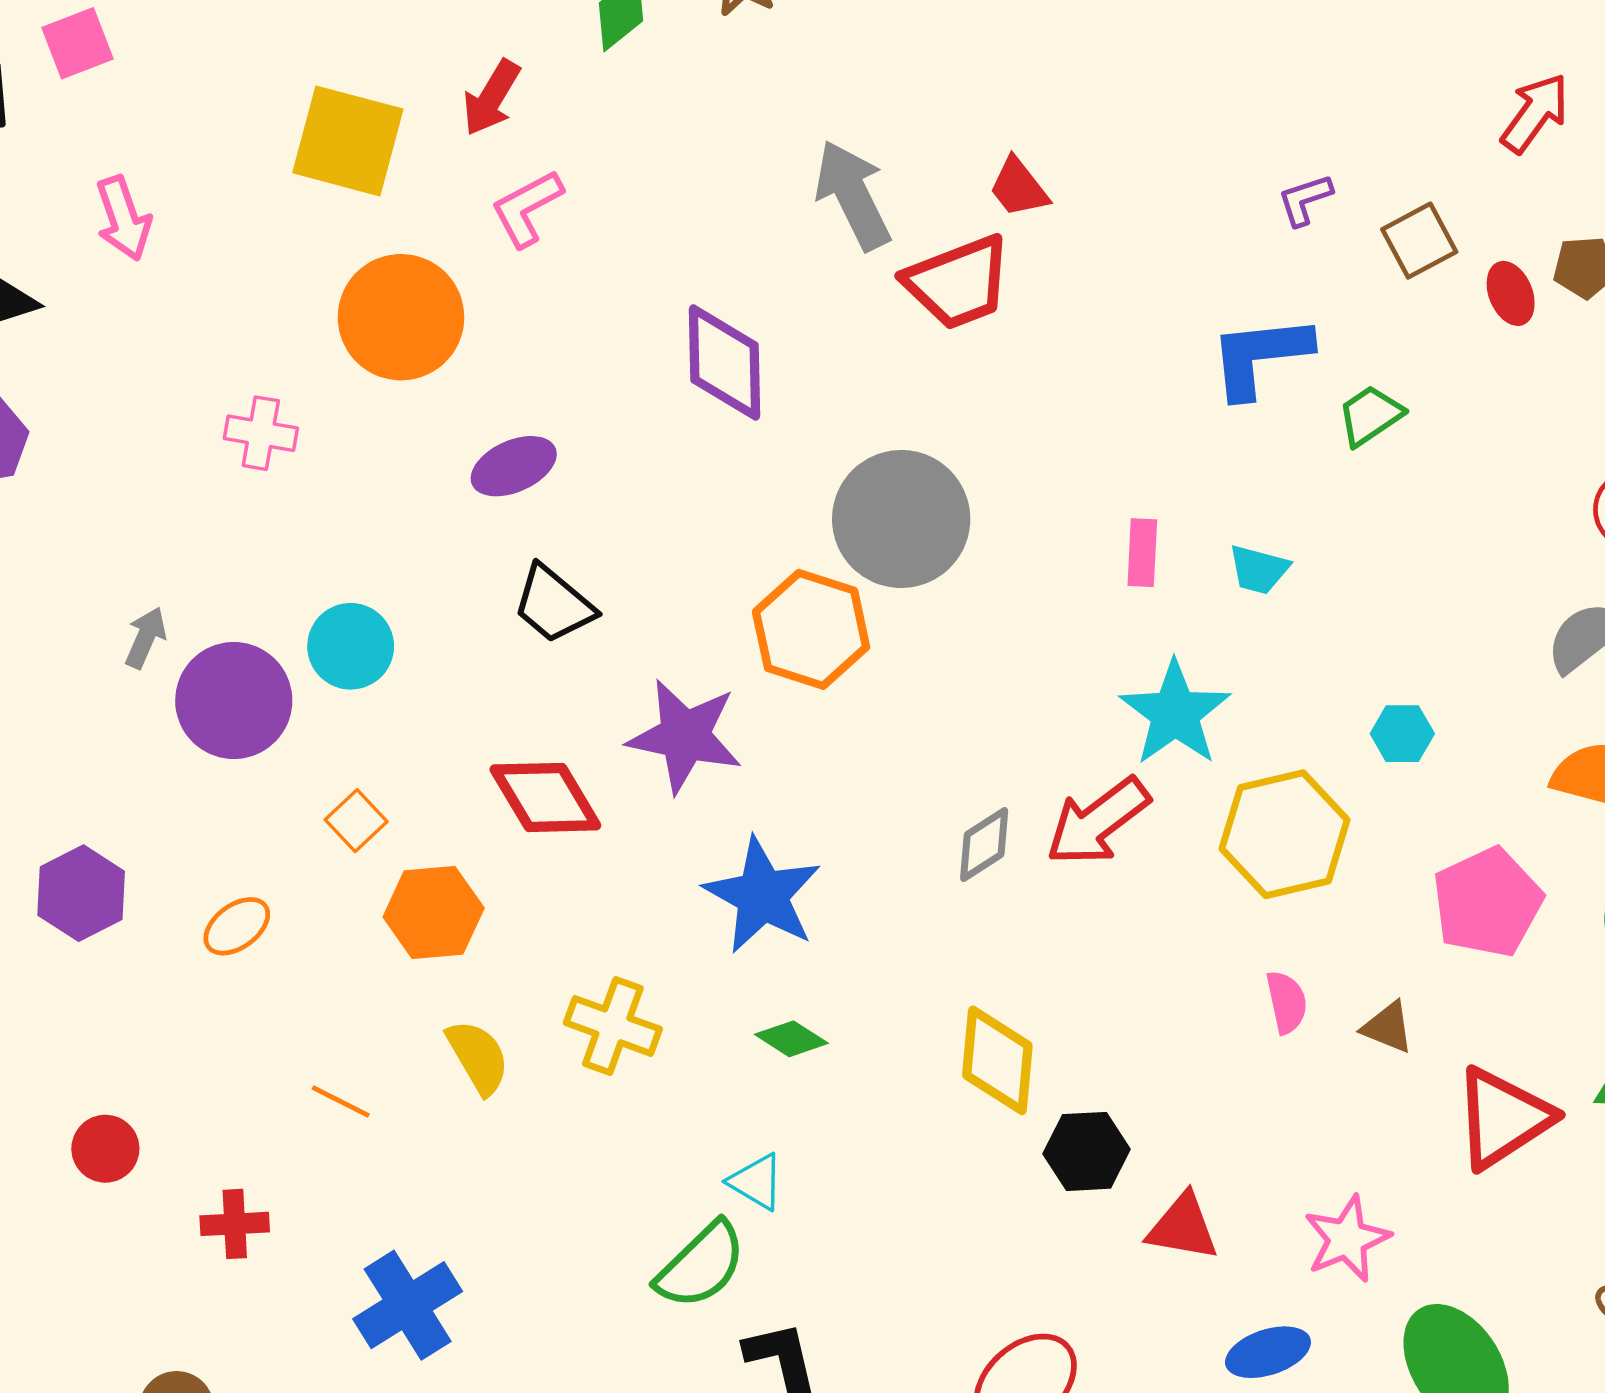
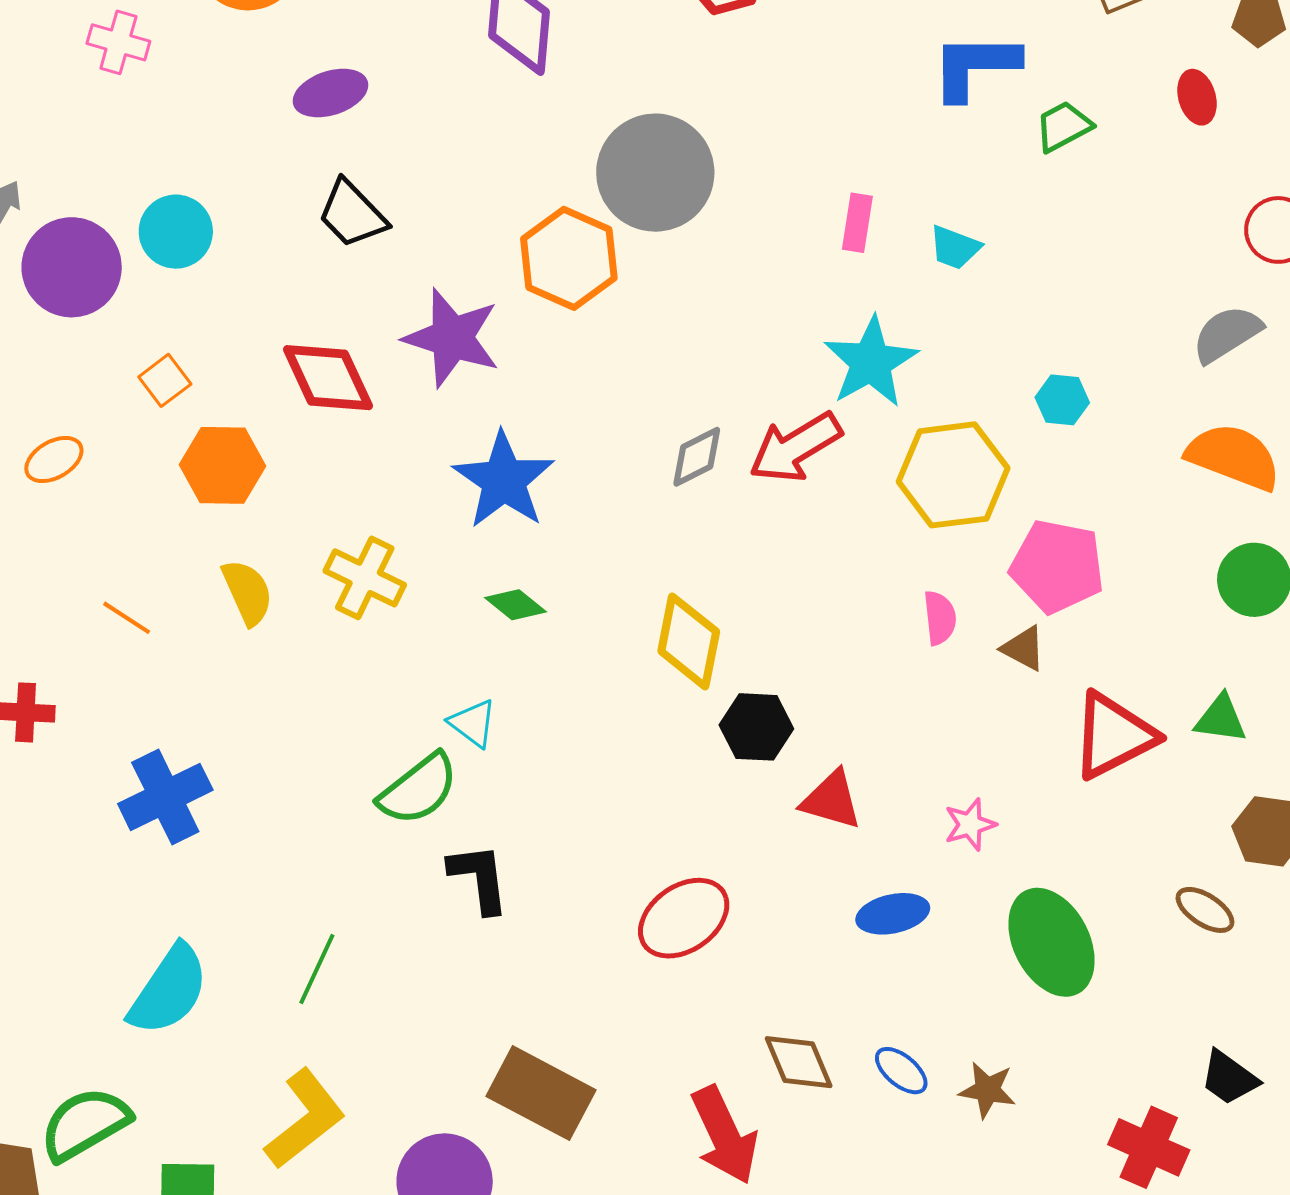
red ellipse: (1511, 293) -> (1197, 97), moved
pink pentagon: (1487, 902) -> (1057, 566), moved, turned 30
pink star: (1347, 1239) -> (970, 825), size x0.7

